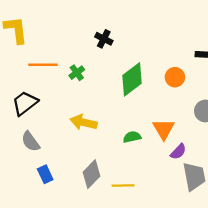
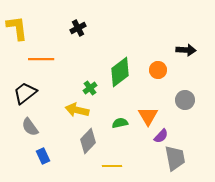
black cross: (104, 39) -> (78, 28), moved, turned 35
green cross: (77, 73) -> (90, 88), moved
gray diamond: (91, 174) -> (88, 141), moved

